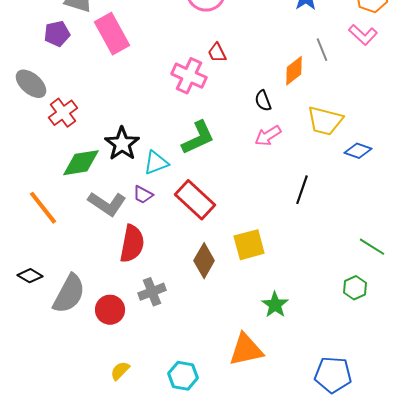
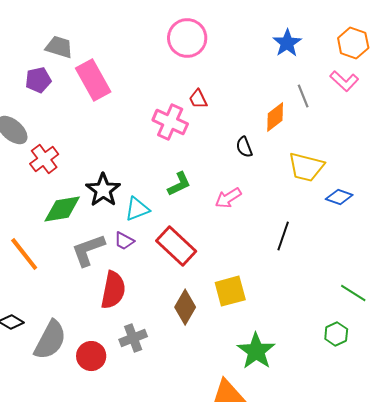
pink arrow: (268, 136) -> (228, 198), moved
green L-shape: (198, 138) -> (179, 184), size x0.7
gray L-shape: (107, 204) -> (88, 250), turned 126
green star: (275, 305) -> (256, 351), size x1.4

